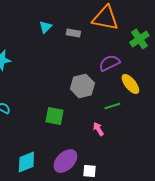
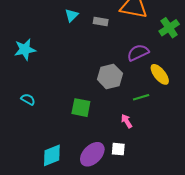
white square: (89, 171) -> (118, 149), moved

